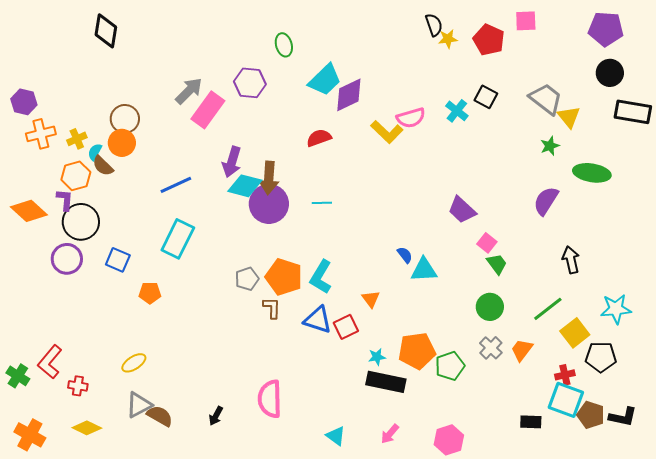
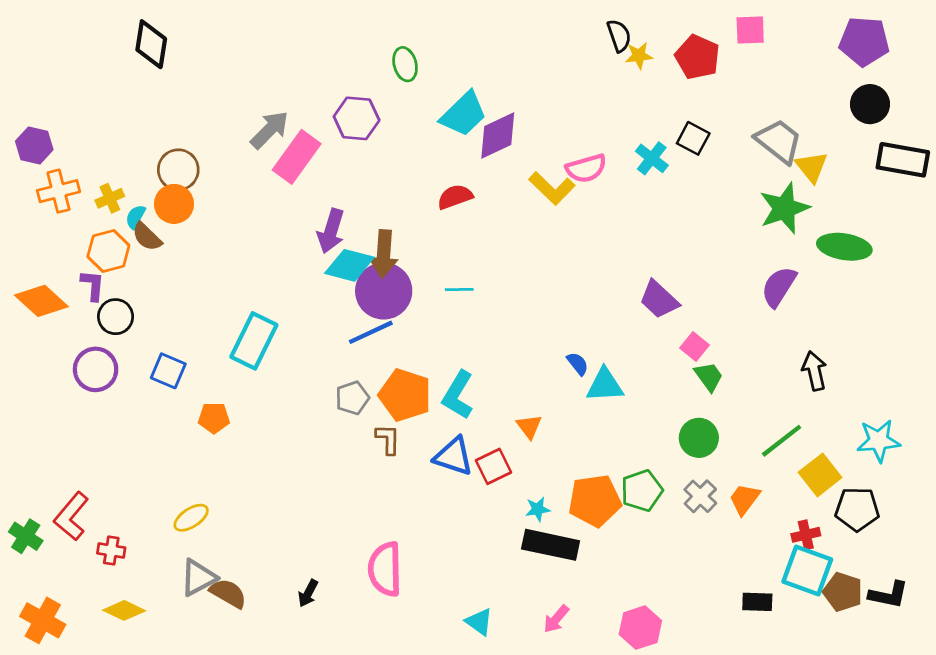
green star: (550, 146) -> (784, 208), size x1.8
blue line: (176, 185) -> (371, 332), moved
black circle: (81, 222) -> (116, 317), size x0.7
green pentagon: (450, 366) -> (642, 491), moved

